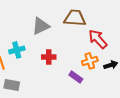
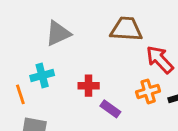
gray triangle: (41, 26) -> (58, 33), moved
purple rectangle: (76, 77) -> (110, 109), moved

